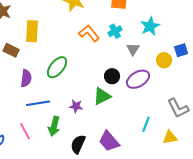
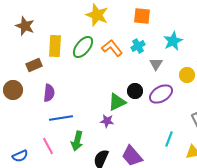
brown rectangle: (11, 50) -> (34, 65), turned -49
green ellipse: (57, 67) -> (83, 47), moved
green triangle: (102, 96) -> (117, 102), moved
purple star: (76, 106) -> (107, 121), moved

